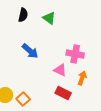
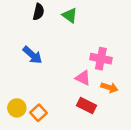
blue arrow: (30, 51) -> (32, 55), moved
orange arrow: (82, 78) -> (109, 87), turned 88

